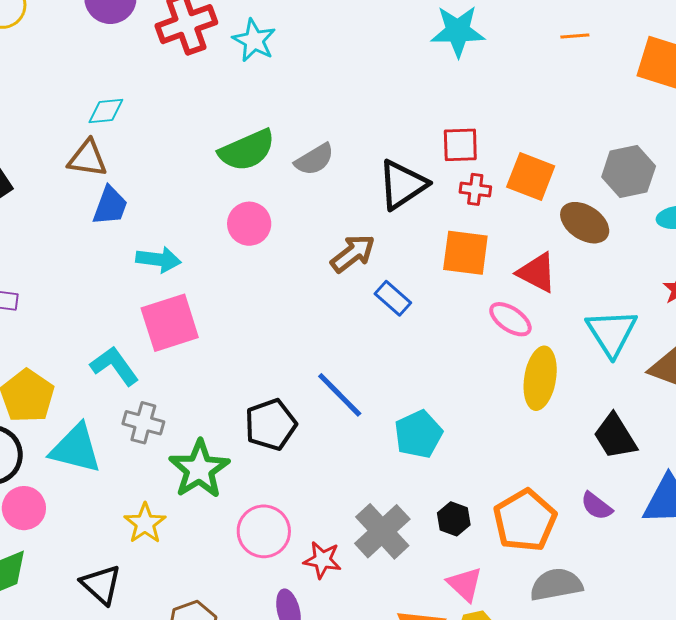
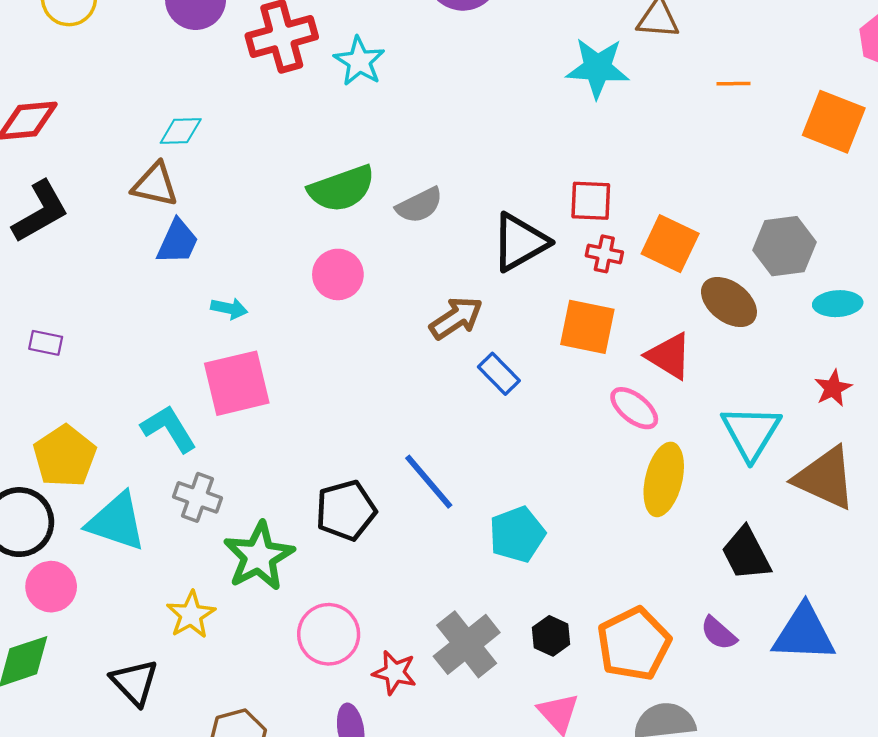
cyan arrow: (158, 259) -> (229, 308), size x0.7

